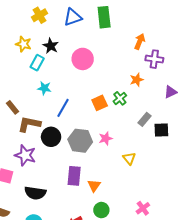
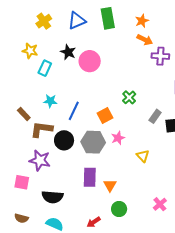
orange arrow: (140, 41) -> (145, 40), turned 98
black star: (51, 46) -> (68, 52), moved
orange star: (137, 80) -> (142, 21), moved
cyan star: (44, 88) -> (50, 101), moved
orange square: (100, 103) -> (105, 116), moved

